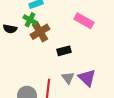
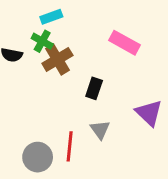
black rectangle: (64, 51) -> (94, 88), turned -56
purple triangle: (87, 78) -> (149, 113), moved

